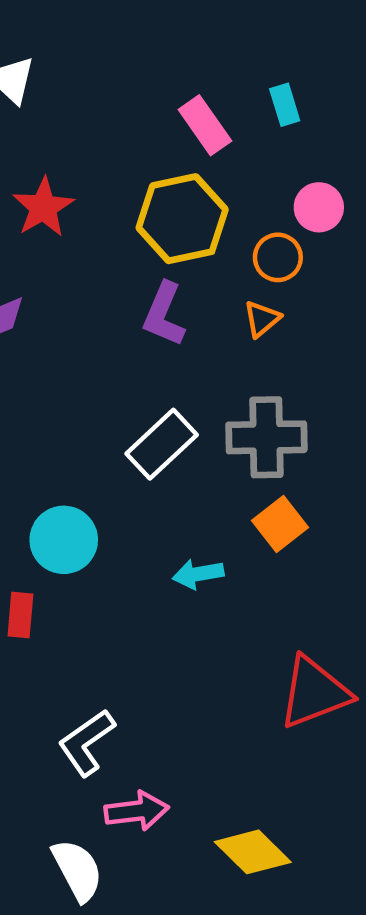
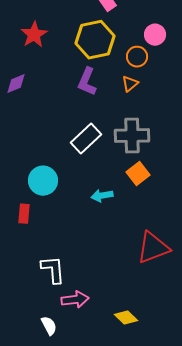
white L-shape: (86, 743) -> (53, 270), turned 120
yellow diamond: (253, 852) -> (126, 318), size x0.7
white semicircle: (77, 870) -> (49, 326), size x0.7

